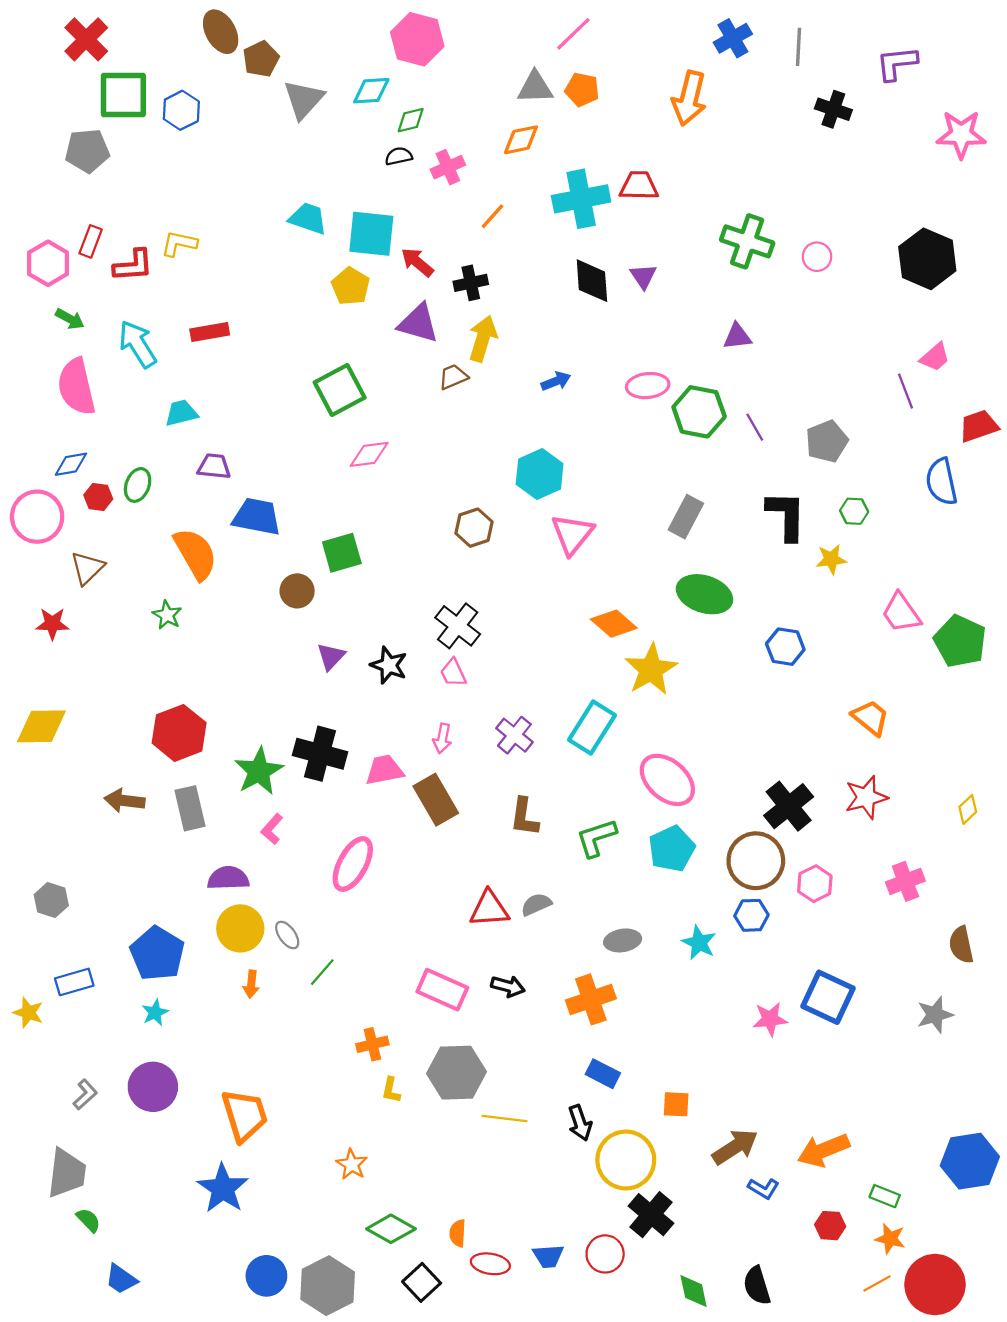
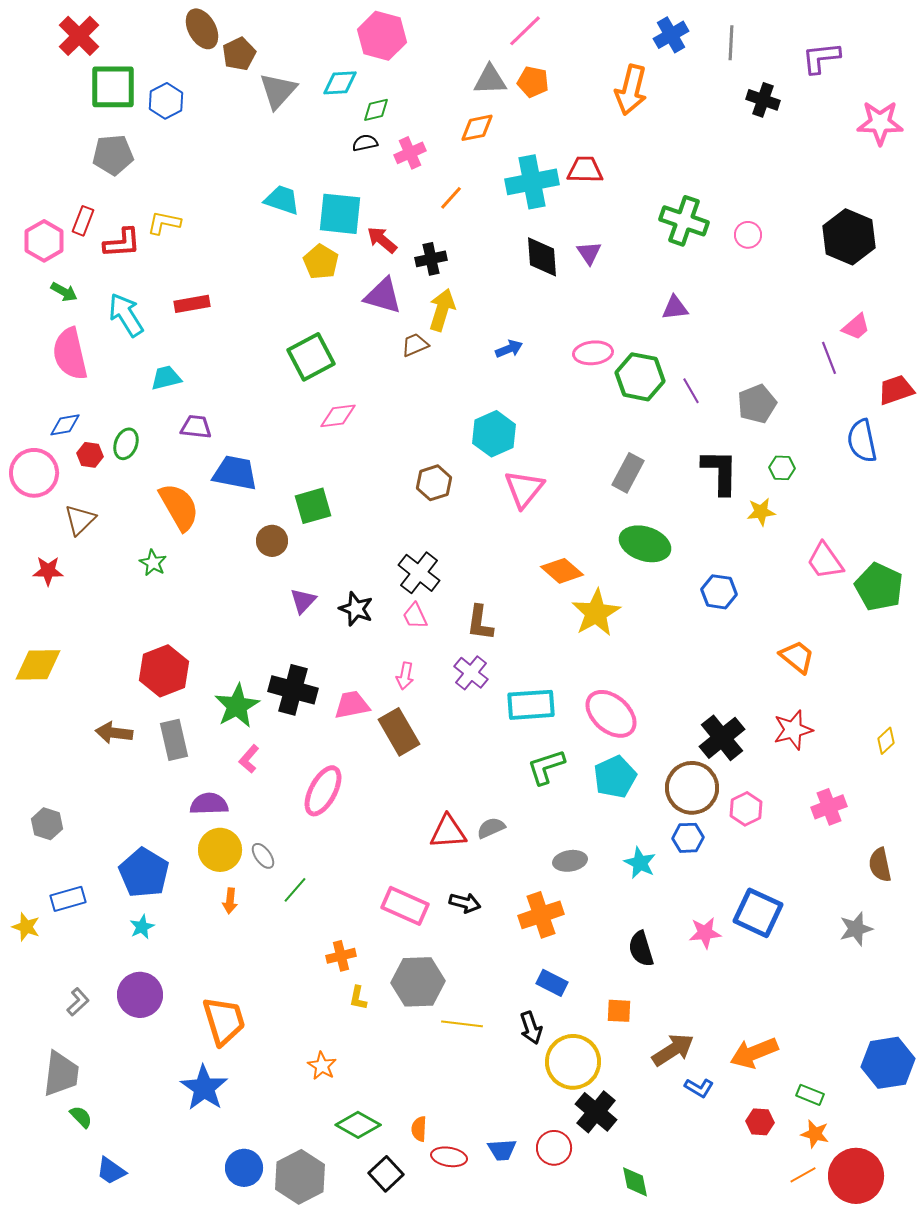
gray pentagon: (87, 151) -> (113, 155), moved
cyan rectangle: (592, 727) -> (531, 705), moved, turned 54
brown L-shape: (524, 817) -> (480, 623), moved
black semicircle: (757, 1286) -> (641, 949), moved

